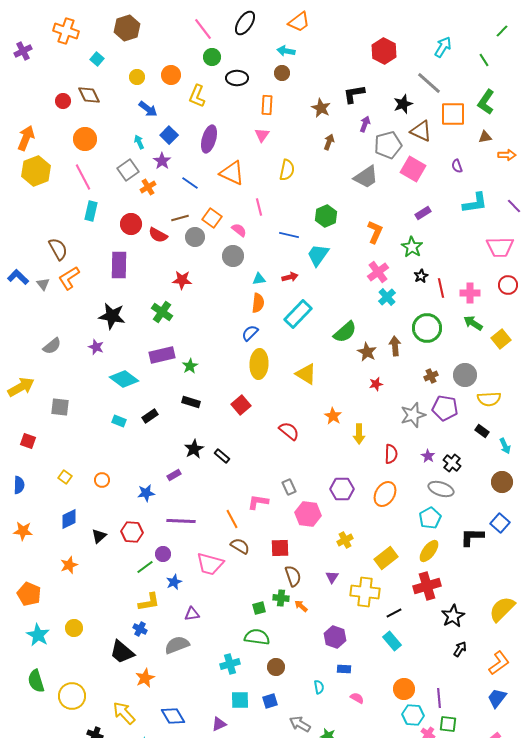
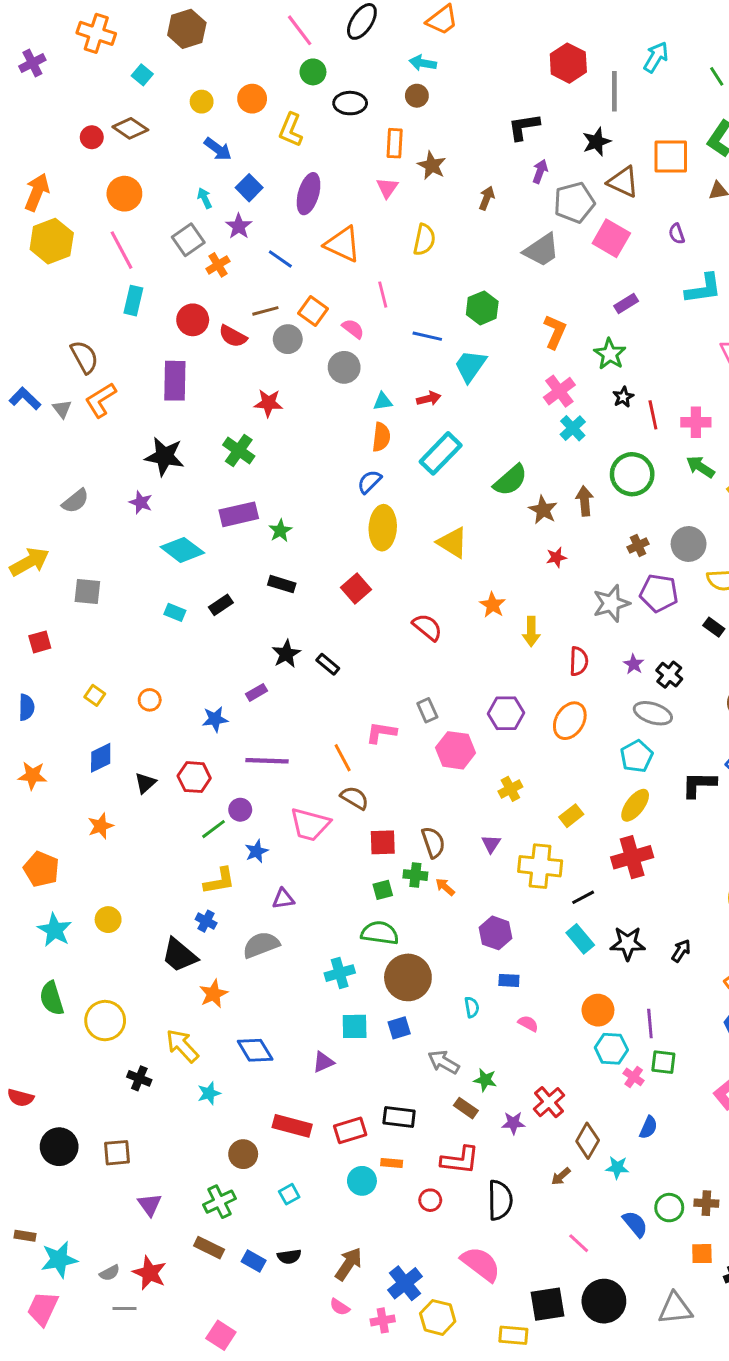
gray line: (429, 83) -> (614, 91), moved, turned 48
brown diamond: (89, 95) -> (130, 128), turned -30
brown star: (321, 108) -> (432, 165), moved
red square: (28, 441) -> (40, 642), turned -35
red square: (280, 548) -> (383, 842), moved
yellow rectangle: (386, 558) -> (571, 816), size x0.7
black star: (453, 616) -> (628, 943), moved, turned 30
brown circle: (276, 667) -> (408, 977), size x1.8

